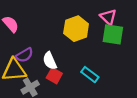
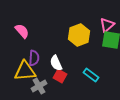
pink triangle: (108, 17) -> (107, 25), turned 35
purple semicircle: (24, 55) -> (34, 58), turned -56

